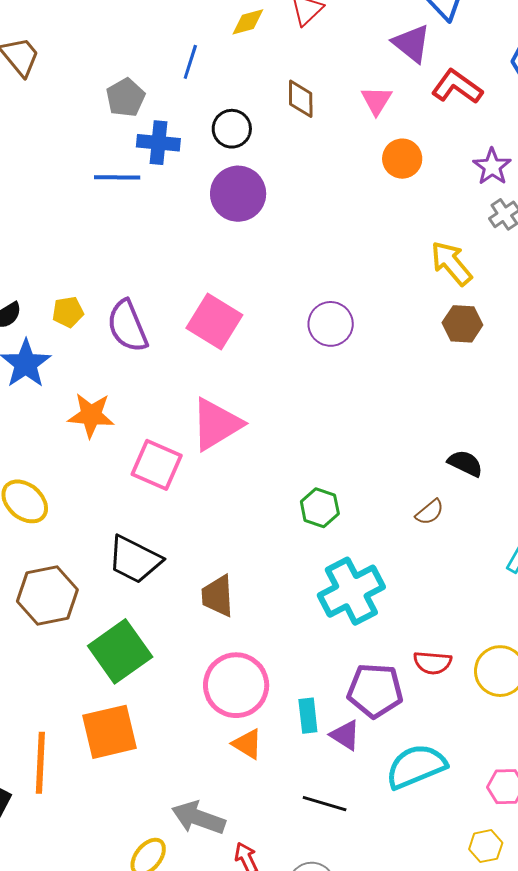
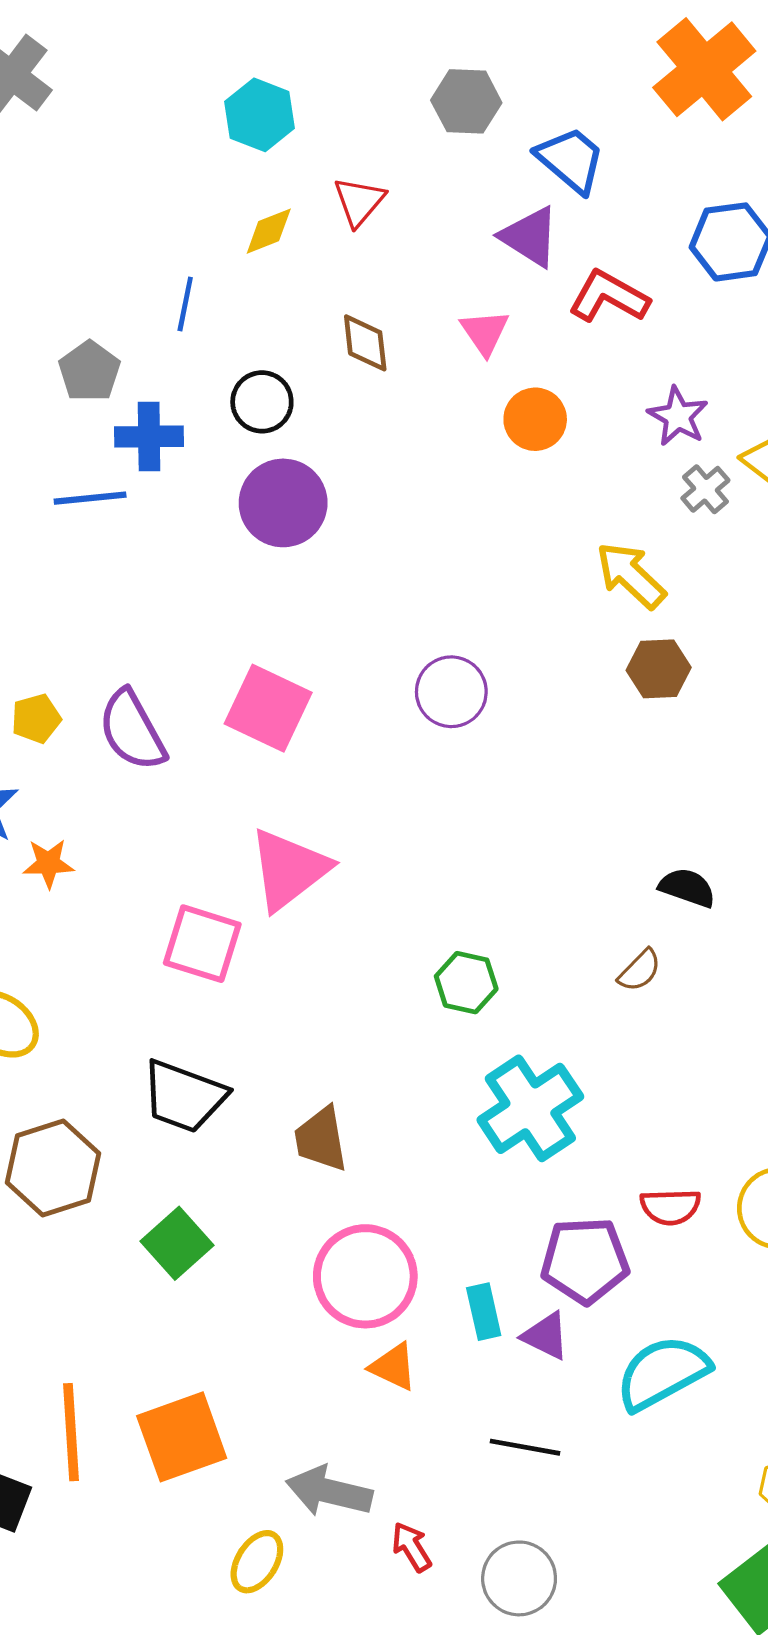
orange star: (91, 415) -> (48, 863), moved, size x0.7
green square: (120, 651) -> (177, 1243), size x0.7
orange square: (109, 732) -> (182, 1437), moved

